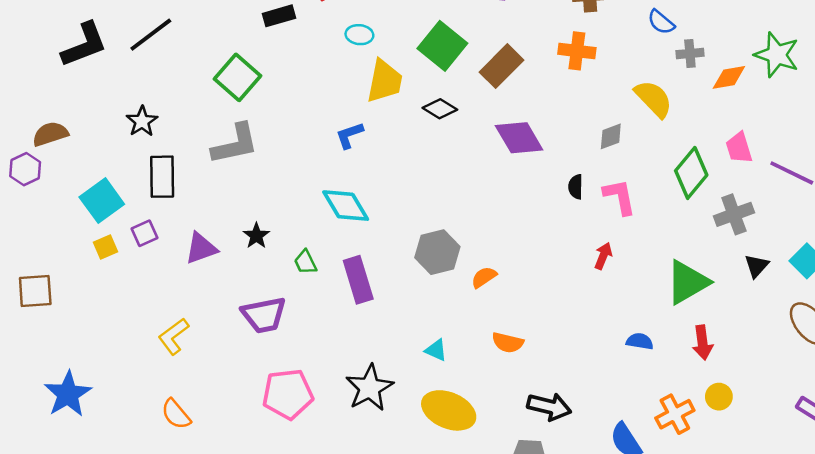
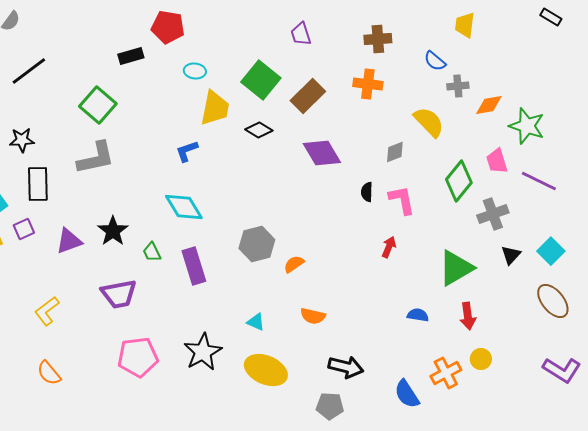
green star: (777, 55) -> (527, 126), moved
black star: (142, 121) -> (22, 140), turned 30
black star: (256, 236) -> (113, 231), size x1.4

